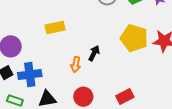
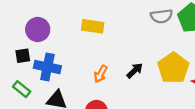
black arrow: (94, 53) -> (135, 71), moved

